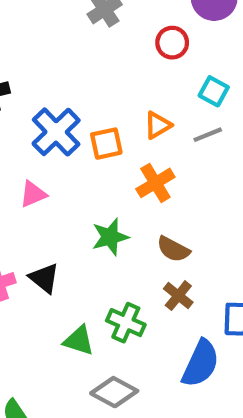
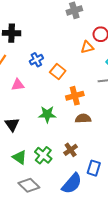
orange triangle: (158, 125) -> (87, 47), moved
blue cross: (56, 132) -> (36, 60), size x0.6
orange square: (106, 144) -> (58, 71), turned 35
brown semicircle: (173, 249) -> (83, 118), moved, turned 133

